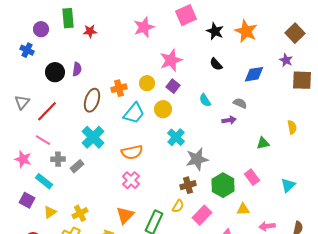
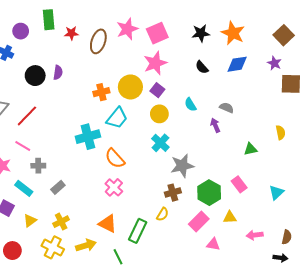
pink square: (186, 15) -> (157, 33), moved
black star: (215, 31) -> (201, 33), turned -30
blue diamond: (254, 74) -> (237, 64), moved
yellow circle: (147, 83) -> (130, 87), size x1.5
brown ellipse: (92, 100) -> (98, 41), moved
yellow circle: (163, 109) -> (159, 114), moved
purple arrow: (229, 120) -> (215, 125), turned -104
cyan cross: (93, 137) -> (88, 137), moved, turned 30
orange semicircle: (132, 152) -> (115, 158), turned 60
gray rectangle: (77, 166) -> (58, 187), moved
orange triangle: (125, 215) -> (108, 224), turned -48
pink rectangle: (202, 215) -> (199, 222), moved

